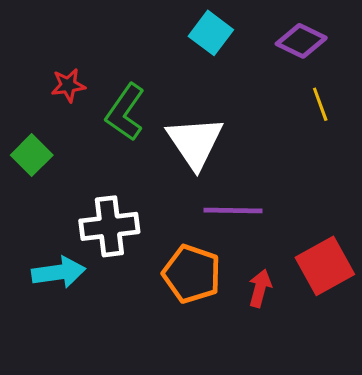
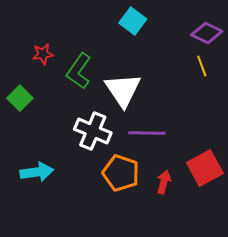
purple diamond: (301, 41) -> (207, 33), moved
white cross: (109, 226) -> (93, 131), moved, turned 30

